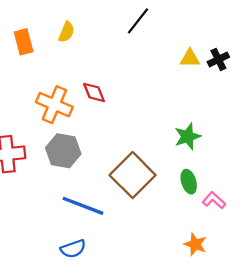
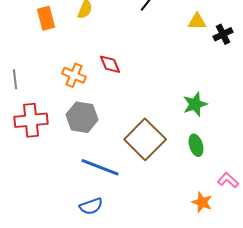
yellow triangle: (190, 58) -> (197, 21), moved
orange cross: (54, 105) -> (74, 75), size x0.7
pink L-shape: (214, 200) -> (228, 180), moved

